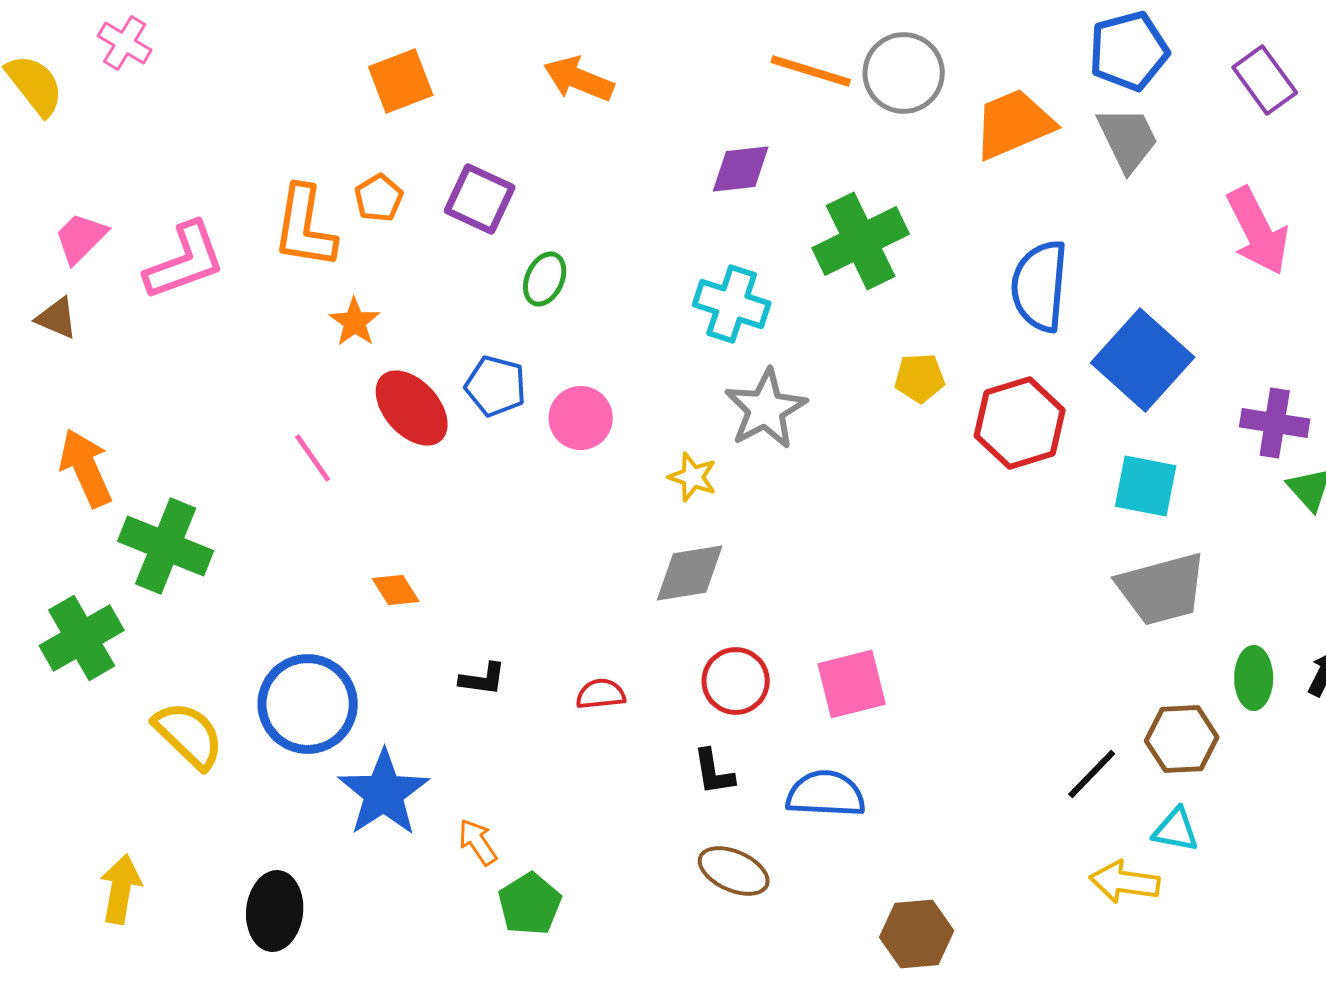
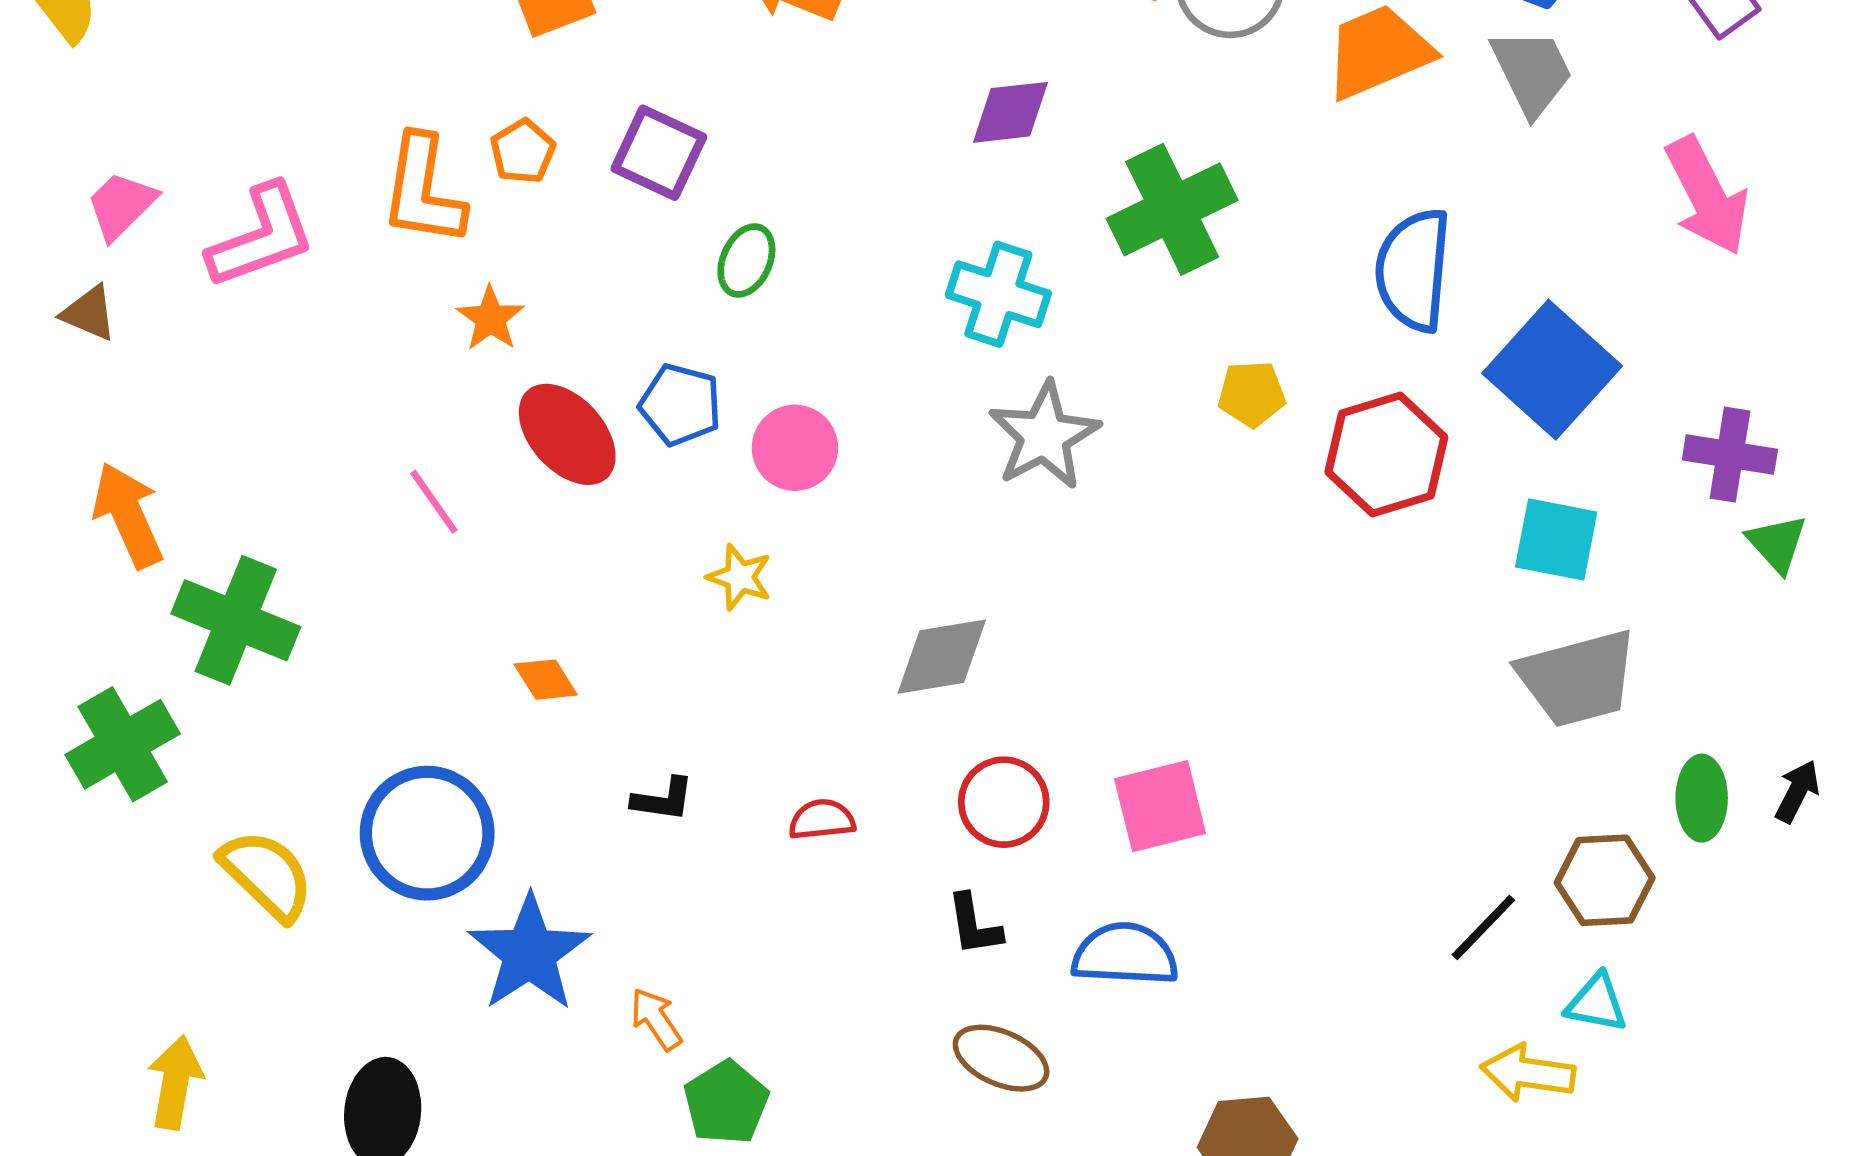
yellow star: (693, 477) -> (740, 577), moved

